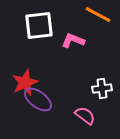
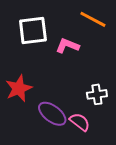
purple ellipse: (38, 100) -> (52, 114), moved

